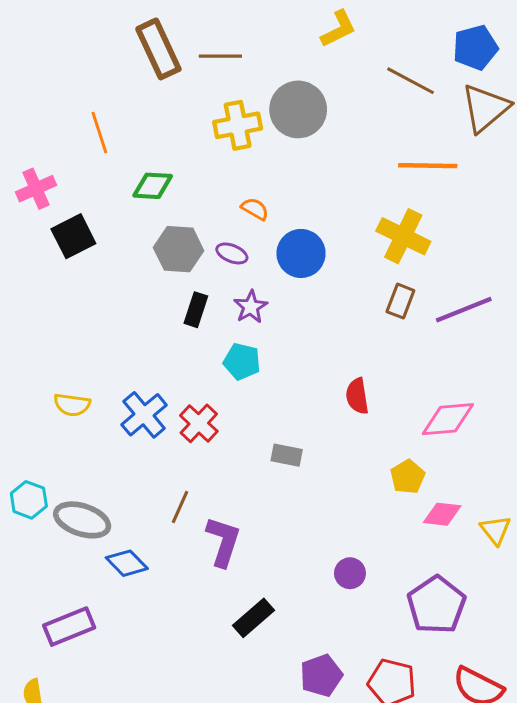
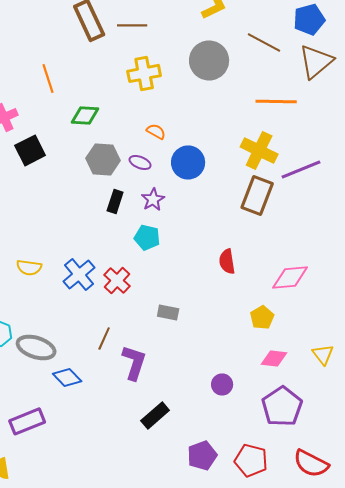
gray circle: (298, 109) -> (209, 60), moved
brown rectangle: (400, 301) -> (257, 195), size x1.6
purple line: (464, 310) -> (301, 169), moved
gray rectangle: (287, 455) -> (168, 312), moved
pink diamond: (442, 514) -> (274, 358), moved

